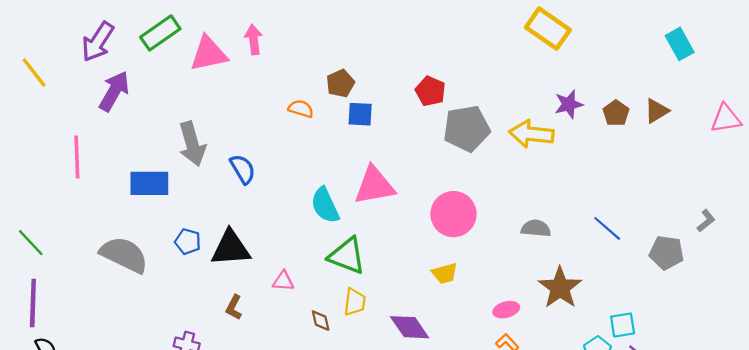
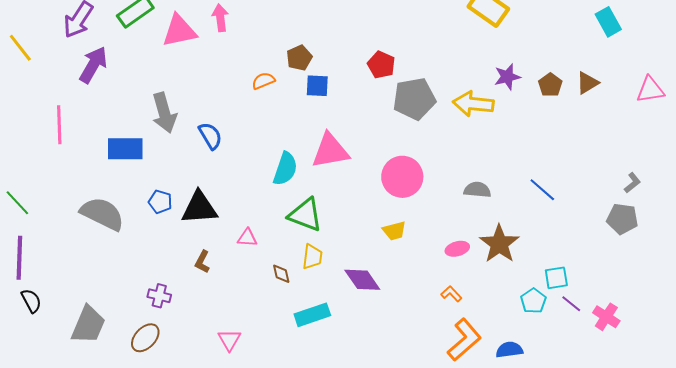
orange semicircle: (301, 109) -> (263, 81), turned -40
cyan semicircle: (325, 205) -> (285, 169), turned -136
gray pentagon: (666, 253) -> (622, 219), moved
pink ellipse: (506, 310) -> (457, 249), moved

